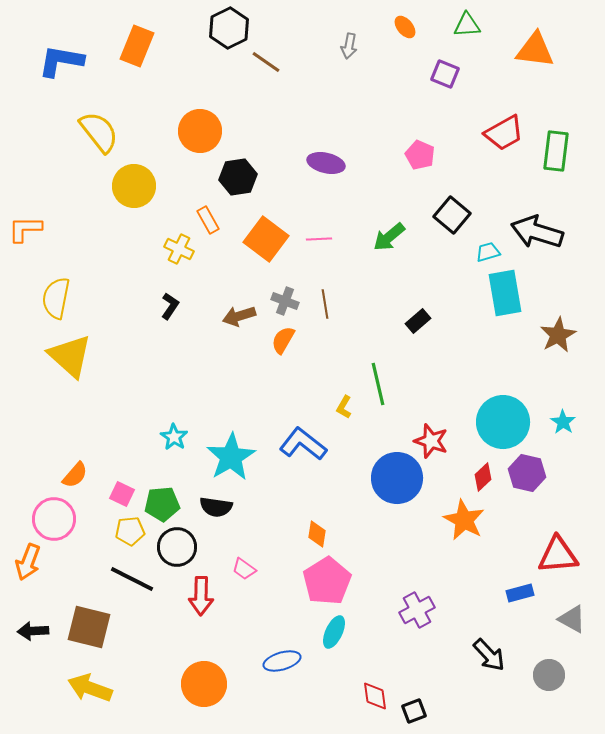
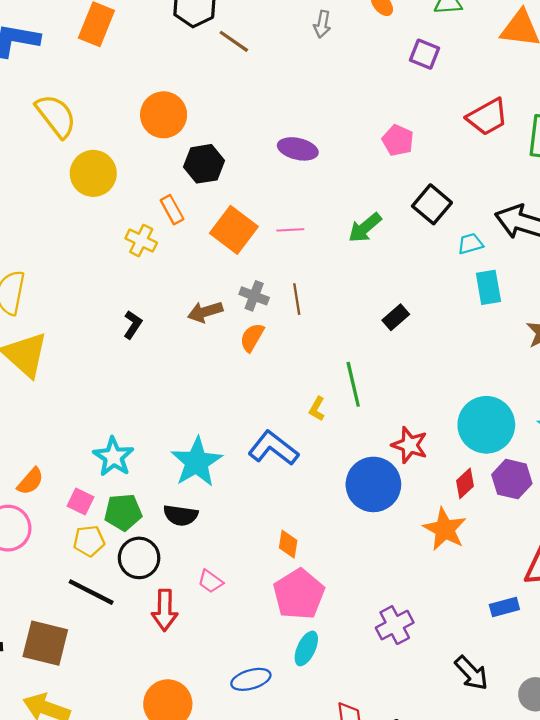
cyan rectangle: (505, 293) -> (488, 287), size x0.7
black L-shape: (170, 306) -> (133, 325), moved
cyan star: (174, 437) -> (113, 457), moved, size x1.4

